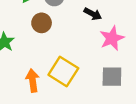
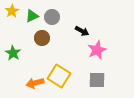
orange arrow: (33, 80) -> (35, 83), turned -96

